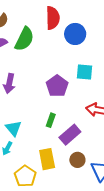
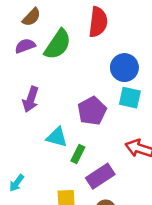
blue circle: (75, 34) -> (124, 68), moved
cyan triangle: (14, 128) -> (57, 137), moved, turned -42

